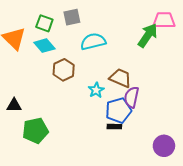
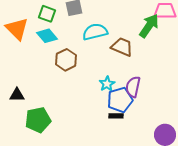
brown trapezoid: (120, 78) -> (122, 47), moved
cyan star: (96, 90) -> (107, 84), moved

